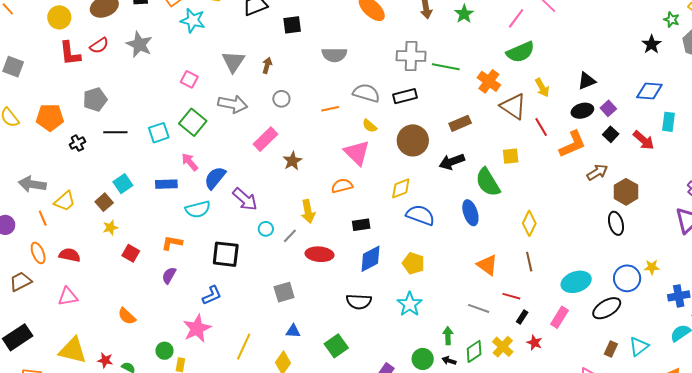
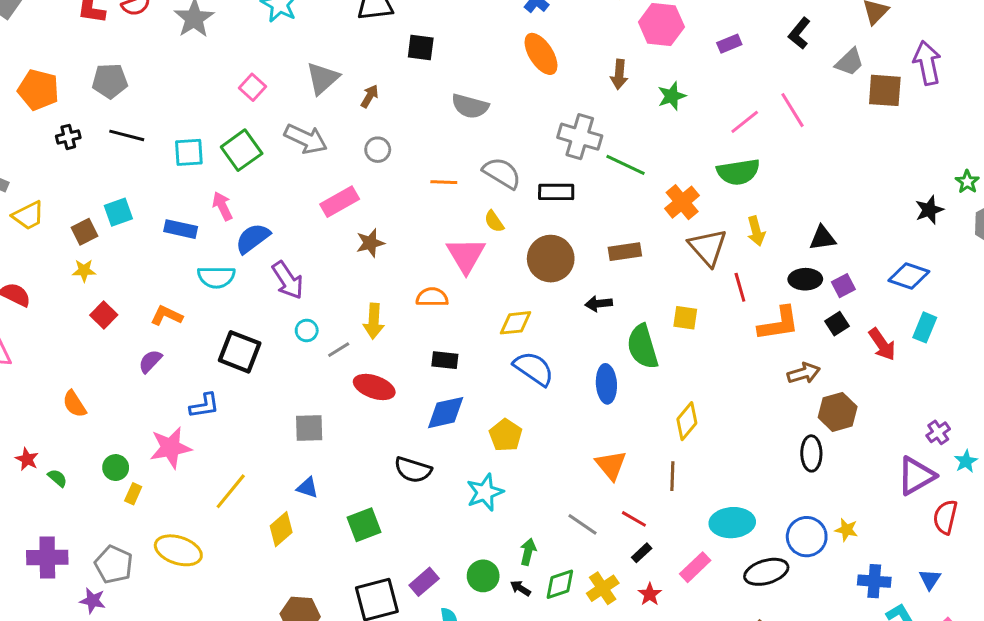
black arrow: (452, 162) -> (599, 304), size x0.7

